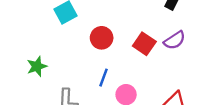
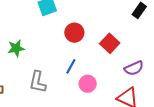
purple semicircle: (175, 40) -> (134, 68), moved

